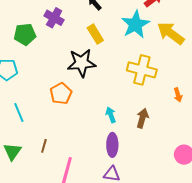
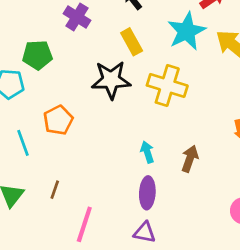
green pentagon: (25, 34) -> (37, 55), moved
yellow cross: (142, 70) -> (167, 86), moved
orange pentagon: (61, 94) -> (58, 120), moved

